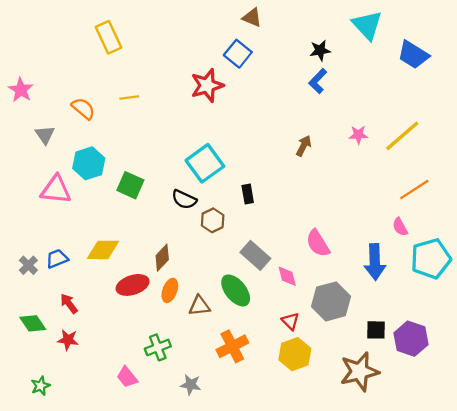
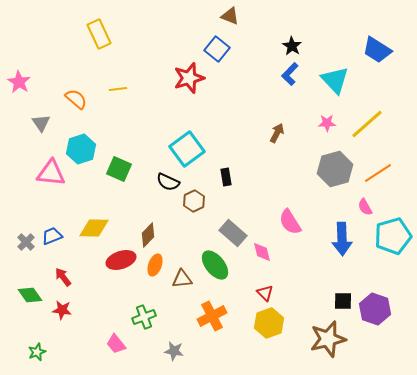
cyan triangle: (367, 25) -> (335, 80), moved
black star: (320, 50) -> (292, 46), turned -30
gray hexagon: (331, 301) -> (335, 169), moved

